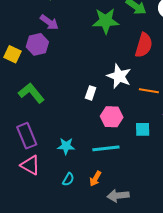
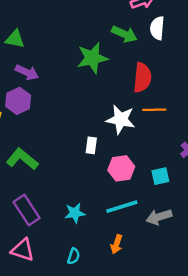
orange line: (149, 91) -> (154, 110), moved
pink triangle: (30, 165) -> (23, 250), moved
cyan semicircle: (68, 179) -> (74, 256), moved
gray arrow: (118, 196) -> (159, 217), moved

